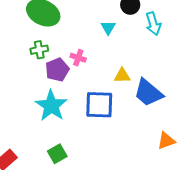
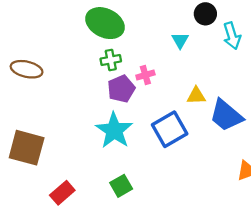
green cross: (39, 50) -> (111, 60), moved
pink cross: (78, 58) -> (145, 75), turned -35
blue square: (99, 105) -> (170, 129), turned -32

